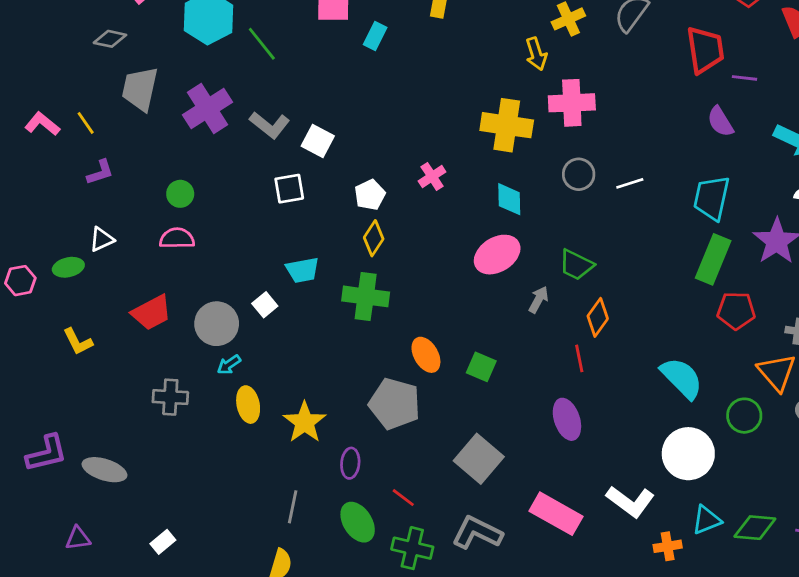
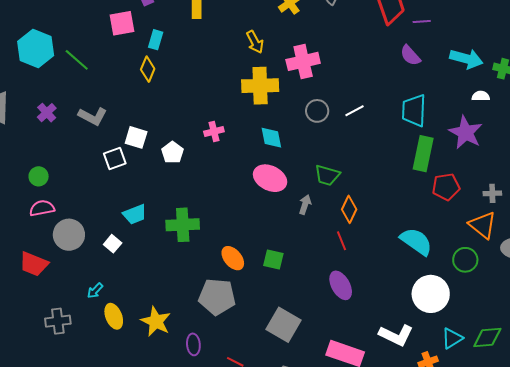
yellow arrow: (536, 54) -> (255, 42), moved
purple cross: (208, 108) -> (47, 113), size x0.6
white square: (318, 141) -> (136, 137), moved
pink cross: (432, 176) -> (214, 132), turned 30
yellow diamond: (374, 238) -> (148, 69), moved
pink ellipse: (497, 255) -> (270, 178), turned 68
red trapezoid: (152, 313) -> (34, 264), turned 60
gray circle: (217, 324) -> (69, 235), moved

